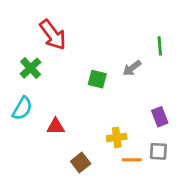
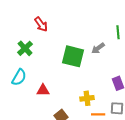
red arrow: (53, 35) -> (41, 24), size x0.7
green square: (97, 79) -> (73, 56), size x1.6

